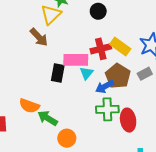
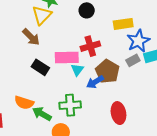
yellow rectangle: (120, 47) -> (123, 24), moved, turned -42
black rectangle: (58, 73) -> (40, 67), moved, turned -66
gray rectangle: (145, 74) -> (133, 60), moved
green cross: (107, 109) -> (70, 105), moved

